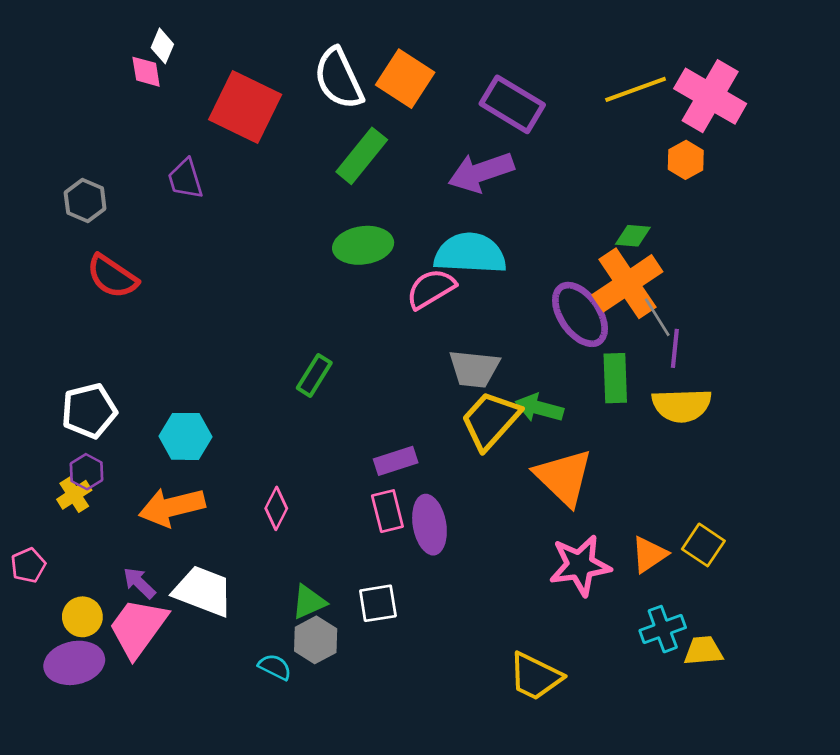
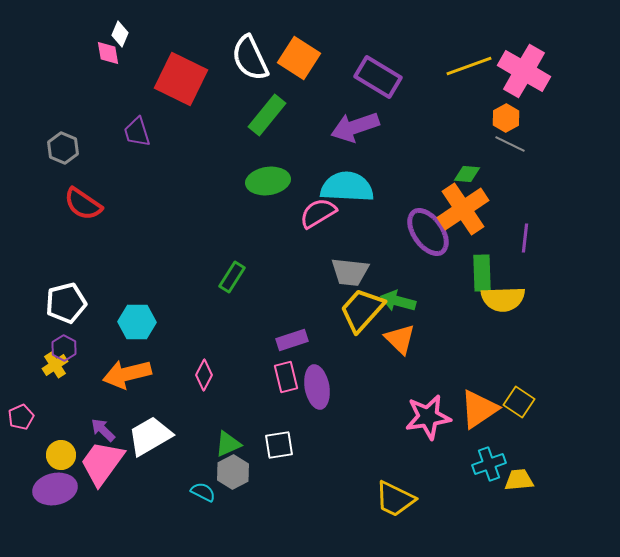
gray line: (657, 317) -> (510, 144), moved, turned -32
purple line: (675, 348) -> (525, 238), moved
green rectangle: (615, 378) -> (482, 273), moved
orange triangle: (564, 477) -> (400, 339), moved, size x0.7
orange triangle: (649, 554) -> (479, 409), size x1.4
white trapezoid: (203, 591) -> (150, 436), turned -51

